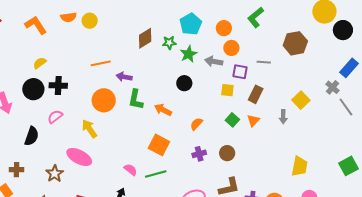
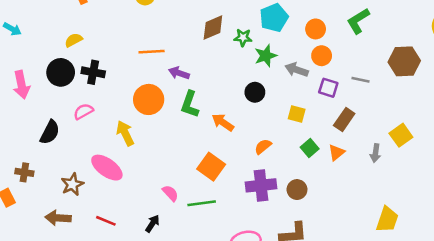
yellow square: (227, 90) -> (297, 114), moved
purple cross: (199, 154) -> (261, 185), size x1.6

